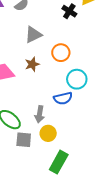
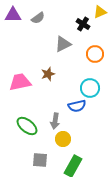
gray triangle: (33, 35) -> (63, 44), moved
orange circle: (61, 53) -> (95, 54), moved
gray square: (24, 140) -> (40, 160), moved

